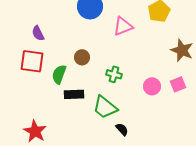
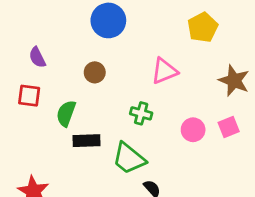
pink triangle: (123, 26) -> (164, 71), moved
brown circle: (82, 57) -> (95, 72), moved
red square: (32, 61) -> (29, 96), size x0.7

